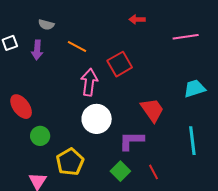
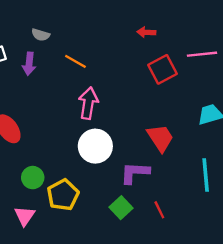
red square: (120, 64) -> (163, 69), moved
green circle: (40, 136) -> (33, 178), moved

